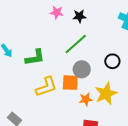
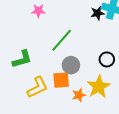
black star: (79, 16) -> (97, 13), moved
black circle: (112, 61) -> (107, 59), moved

